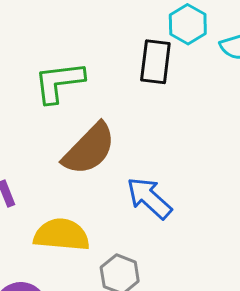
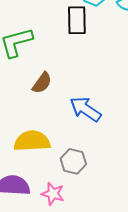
brown semicircle: (89, 149) -> (42, 83), size x0.6

